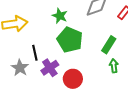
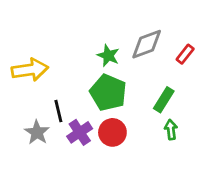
green star: (60, 16) -> (108, 56), moved
red circle: (73, 79) -> (112, 132), moved

